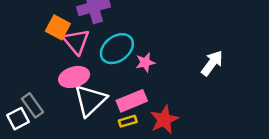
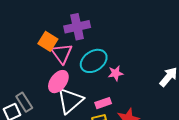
pink ellipse: (74, 77) -> (58, 82), turned -40
pink rectangle: (132, 101) -> (103, 103), size x0.7

